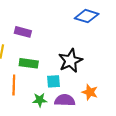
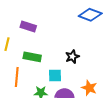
black star: (70, 61) -> (72, 57), size x0.6

